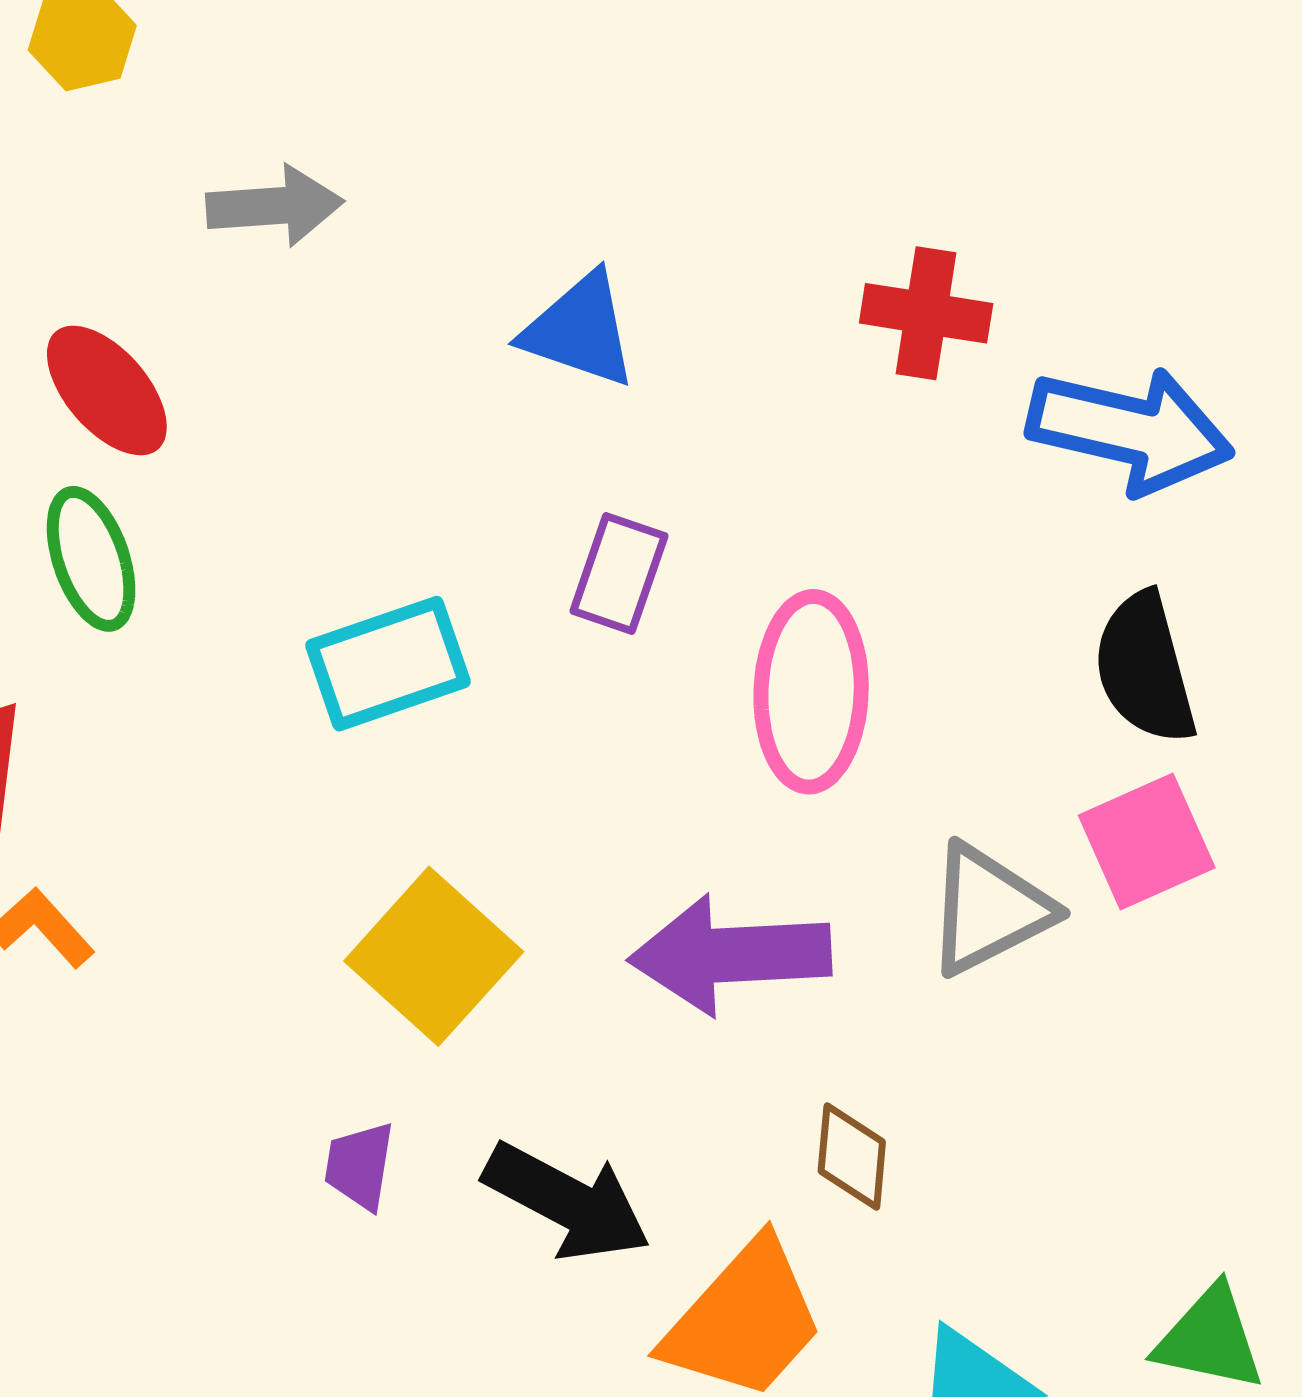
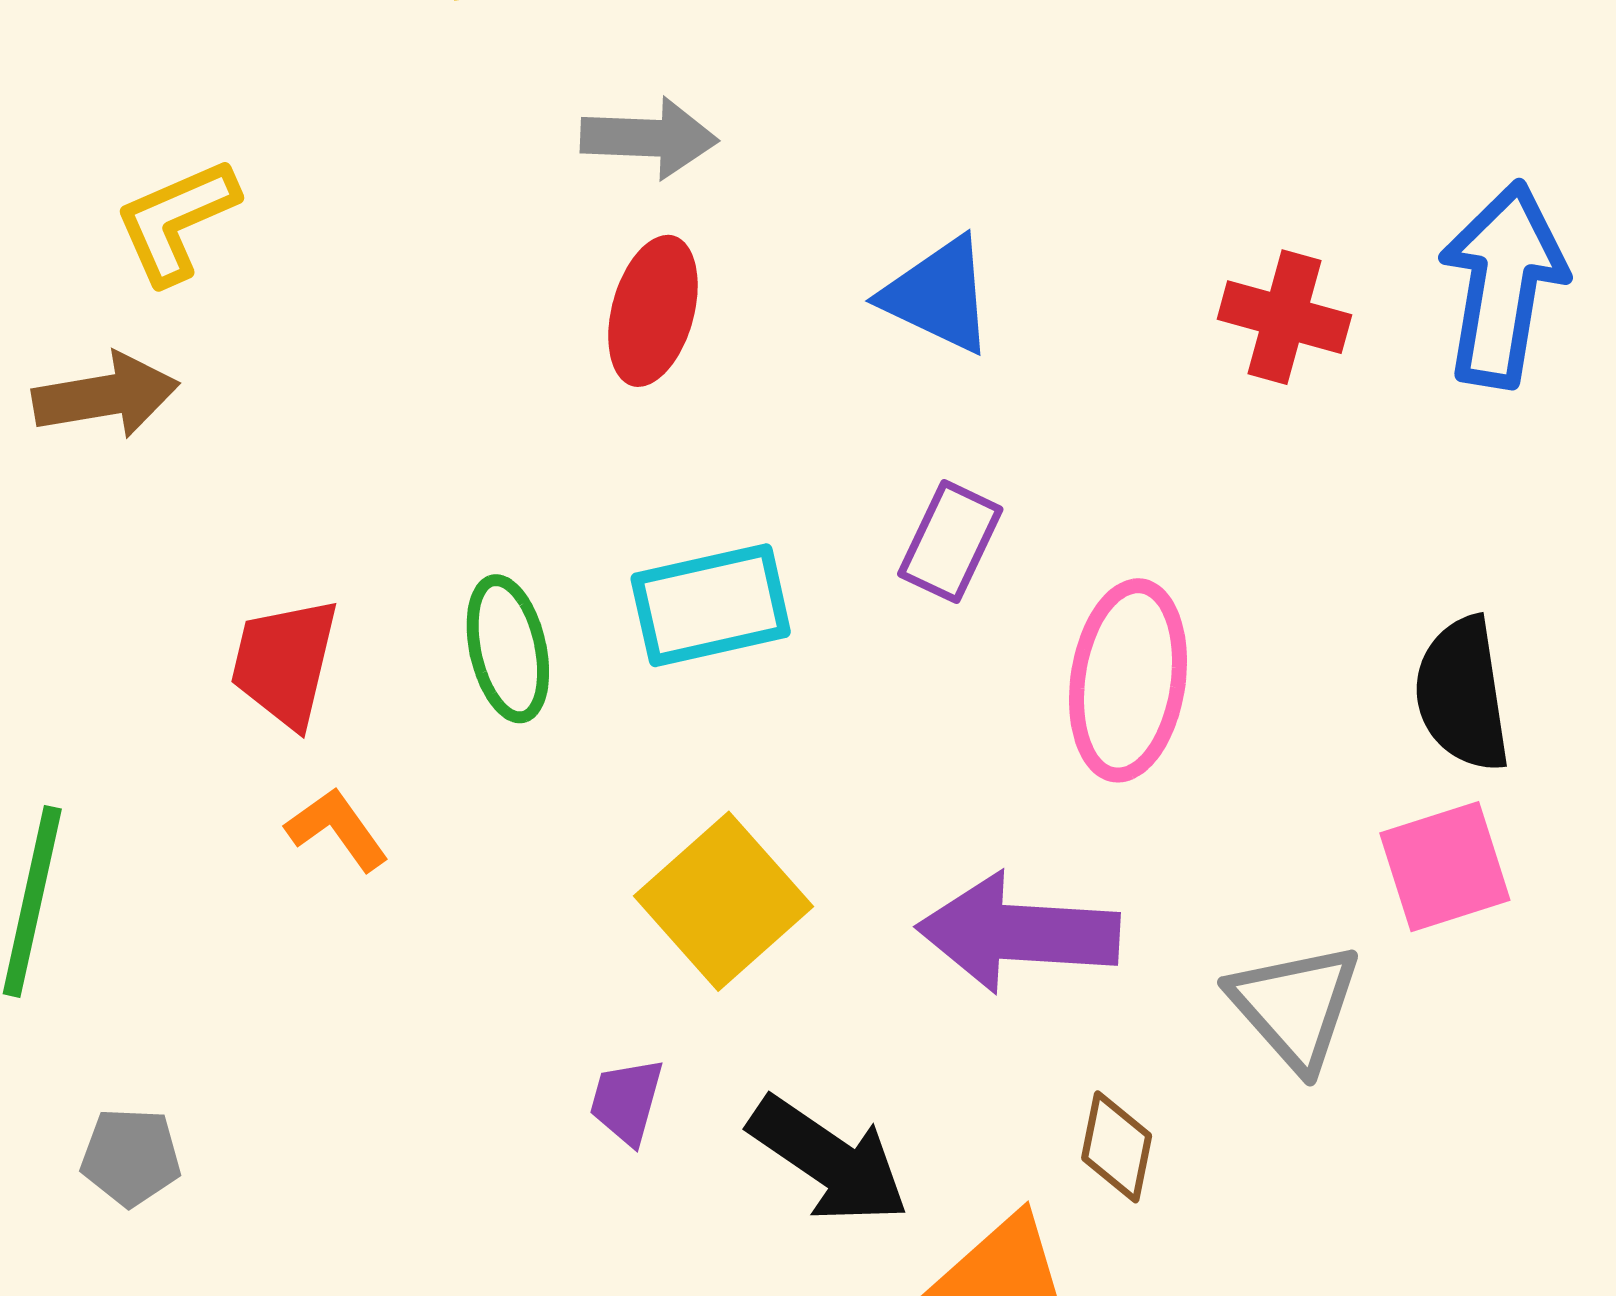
red ellipse: (107, 390) -> (653, 311), moved, turned 50
blue arrow: (1130, 430) -> (1503, 284), moved, turned -100
green ellipse: (91, 559) -> (508, 649), moved
gray triangle: (989, 909) -> (1295, 1006), moved, turned -51

